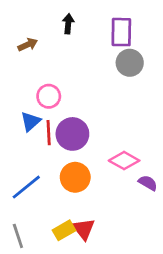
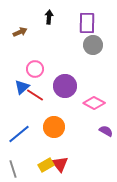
red line: (49, 133) -> (35, 95), turned -54
purple circle: (72, 134) -> (65, 86), moved
pink diamond: (124, 161) -> (94, 103), moved

